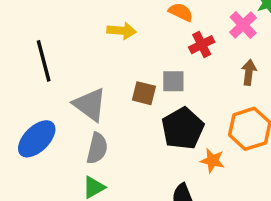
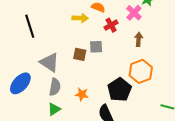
yellow arrow: (122, 31) -> (80, 18), moved
black line: (44, 61) -> (30, 26), moved
black pentagon: (183, 128) -> (119, 90), moved
orange star: (212, 161) -> (82, 94), moved

